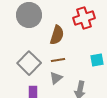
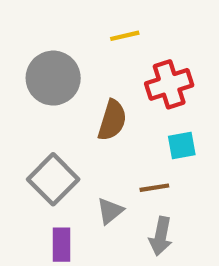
brown line: (58, 60) -> (154, 188), moved
cyan square: (97, 60) -> (182, 146), moved

